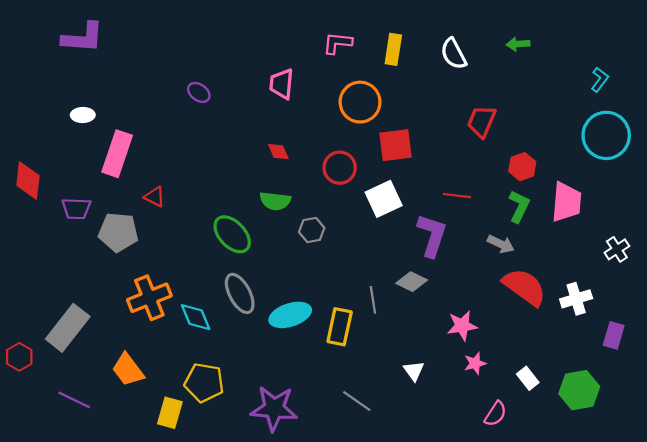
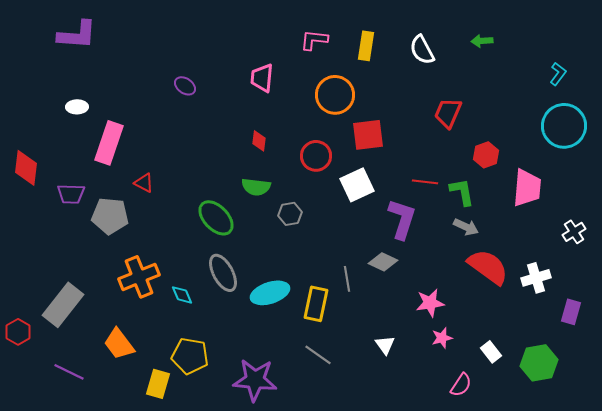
red diamond: (278, 152) -> (259, 141), turned 30
green L-shape: (519, 206) -> (462, 192), moved, turned -36
cyan diamond: (196, 317) -> (182, 295), size x0.7
gray line: (357, 401) -> (318, 355), moved

